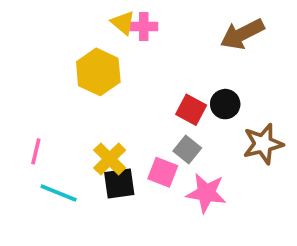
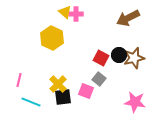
brown star: (263, 144) -> (134, 58), moved
pink star: (206, 193) -> (135, 102), moved

